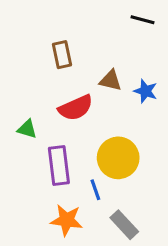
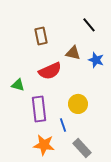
black line: (142, 20) -> (89, 25), moved, turned 35
yellow circle: (118, 158) -> (78, 104), size x0.7

